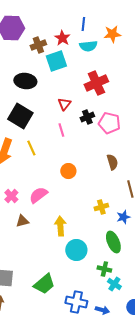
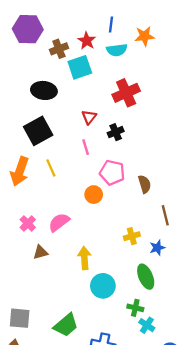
black square: (20, 116) -> (38, 131), turned 30
pink pentagon: (109, 123) -> (112, 173), moved

